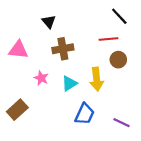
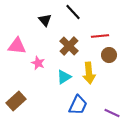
black line: (119, 16) -> (73, 12), moved
brown cross: (63, 49) -> (69, 46), moved, turned -36
pink star: (41, 78) -> (38, 63), moved

